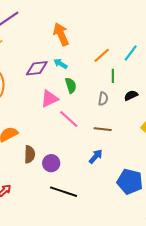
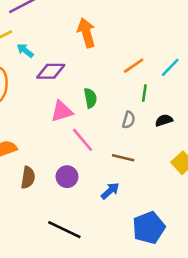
cyan arrow: (60, 64) -> (25, 50), moved
purple circle: (51, 163) -> (67, 177), moved
blue pentagon: (130, 182) -> (149, 228), turned 30

